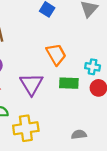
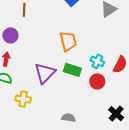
purple triangle: (31, 84) -> (45, 73), moved
yellow cross: (26, 128) -> (23, 99), size x0.7

